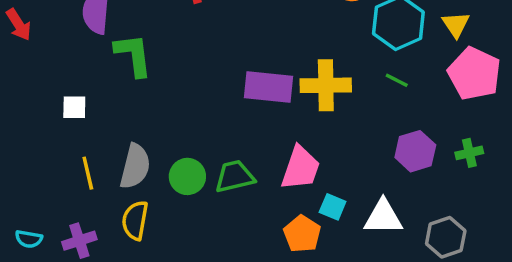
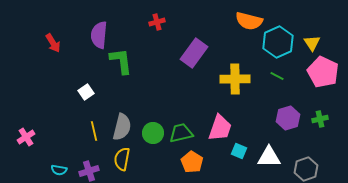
purple rectangle: (268, 87) -> (194, 53), moved, turned -60
white square: (74, 107) -> (86, 92), turned -35
orange pentagon: (302, 234) -> (192, 162), moved

